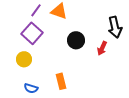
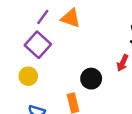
black circle: (76, 40) -> (91, 79), moved

